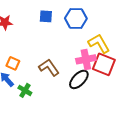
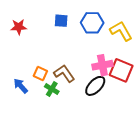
yellow L-shape: (99, 43) -> (121, 31), moved
orange square: (13, 63) -> (40, 73), moved
green cross: (25, 90) -> (52, 89), moved

